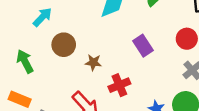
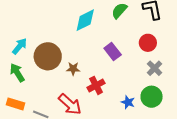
cyan arrow: (42, 17) -> (20, 46), moved
brown circle: (64, 45) -> (48, 56), size x1.4

